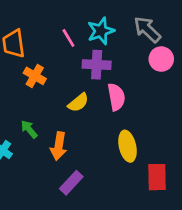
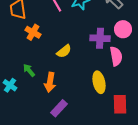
pink circle: (161, 59) -> (123, 29), moved
purple cross: (97, 65) -> (100, 38), moved
pink semicircle: (116, 97) -> (116, 56), moved

